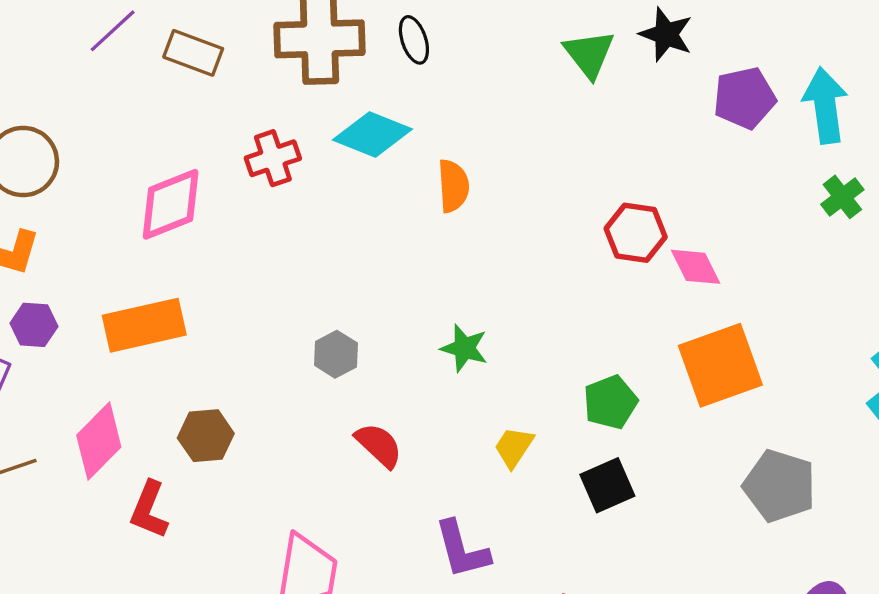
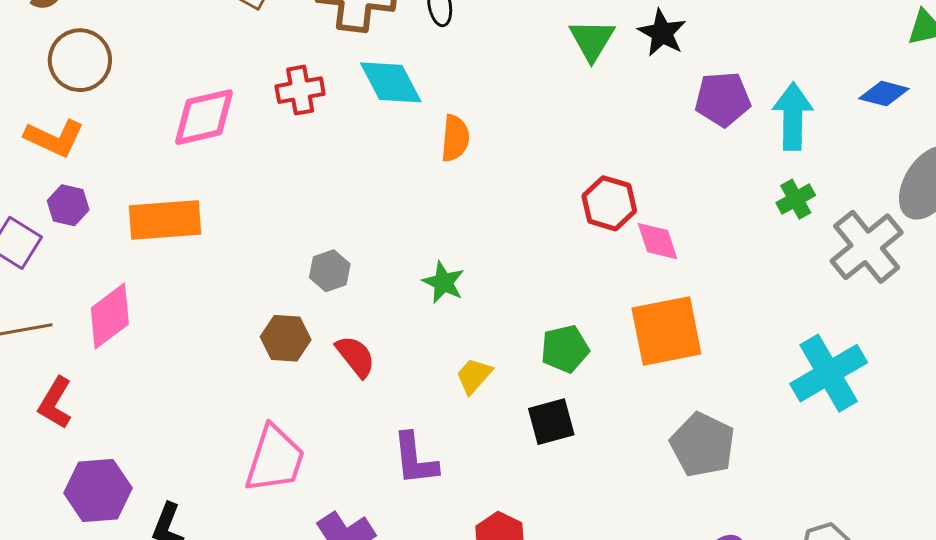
cyan diamond: (372, 135) -> (391, 82), turned 32
brown hexagon: (206, 436) -> (286, 338), moved
red L-shape: (149, 510) -> (55, 403), moved

